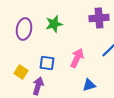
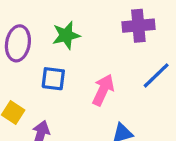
blue square: (47, 63) -> (53, 79), moved

